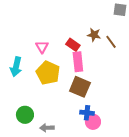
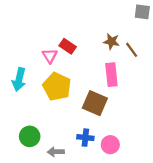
red rectangle: (73, 45) -> (68, 46), moved
pink rectangle: (78, 62) -> (111, 75), moved
blue cross: (87, 113) -> (85, 138), moved

